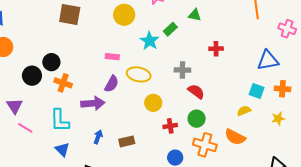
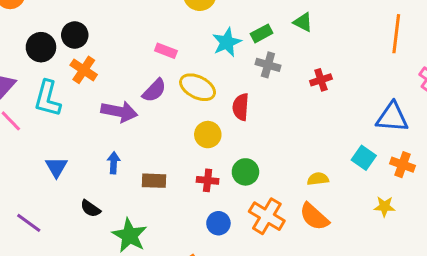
red cross: (216, 49) -> (321, 80), turned -32
gray cross: (182, 70) -> (268, 65), moved
red semicircle: (196, 91) -> (241, 107), moved, turned -138
yellow semicircle: (244, 111) -> (318, 179), moved
green circle: (197, 119) -> (245, 172), moved
cyan L-shape: (60, 121) -> (48, 99), moved
red cross: (170, 126) -> (208, 180), moved
blue arrow: (98, 137) -> (114, 163), turned -32

